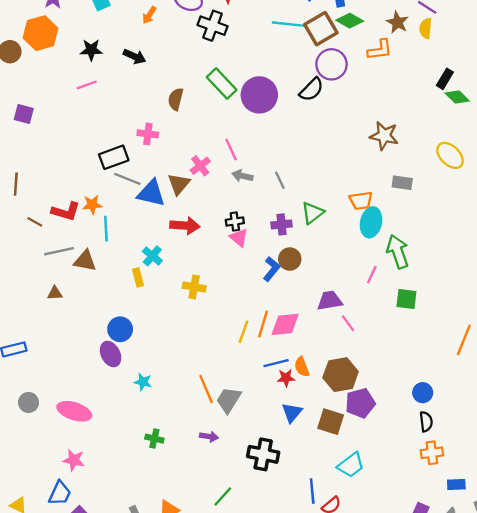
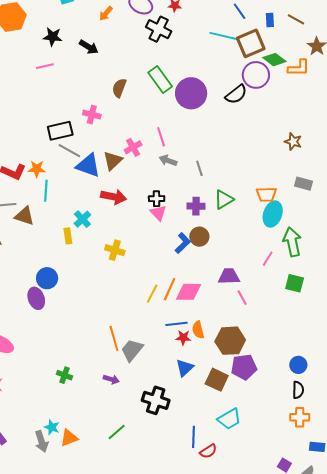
green diamond: (350, 21) -> (274, 60), moved
brown star: (384, 136) -> (293, 142), size x0.7
cyan star: (143, 382) -> (52, 427), moved

